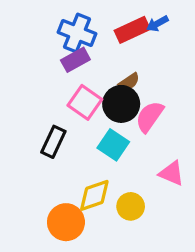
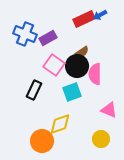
blue cross: (77, 33) -> (25, 34), moved
pink semicircle: (150, 117) -> (95, 74), turned -35
cyan square: (113, 145) -> (72, 92), turned 36
yellow circle: (131, 206) -> (101, 139), moved

